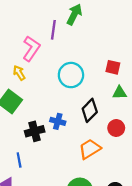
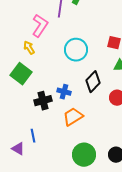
orange trapezoid: (90, 149) -> (73, 117), moved
blue line: (19, 160) -> (33, 136), moved

